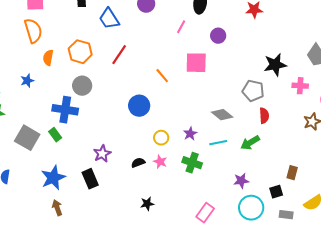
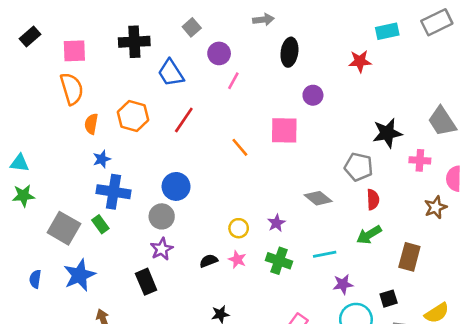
pink line: (181, 27) -> (233, 81), moved
blue star: (27, 81) -> (102, 159), moved
gray circle: (82, 86) -> (162, 216), moved
blue circle: (139, 106) -> (176, 186), moved
cyan line: (218, 143) -> (325, 254), moved
green arrow: (250, 143) -> (369, 235), moved
brown rectangle: (292, 173) -> (409, 257), moved, size x1.5
blue star: (53, 178) -> (80, 275), moved

